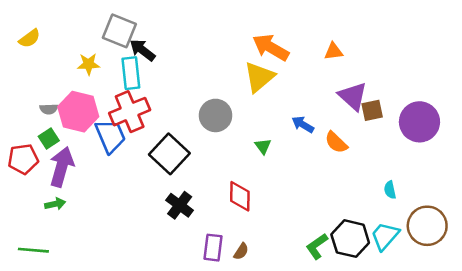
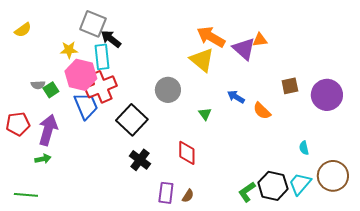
yellow triangle: (259, 77) -> (202, 60), turned -40
purple triangle: (353, 96) -> (244, 49), moved
pink hexagon: (78, 112) -> (81, 75), moved
green square: (49, 139) -> (51, 90), moved

